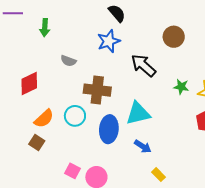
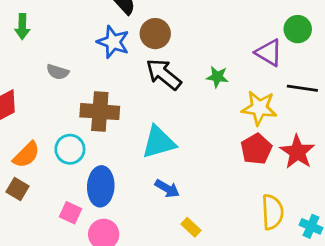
brown circle: (174, 37) -> (155, 34), moved
blue star: (109, 41) -> (113, 42), turned -30
green star: (181, 87) -> (217, 77), moved
blue ellipse: (109, 129) -> (101, 186), moved
pink square: (73, 171) -> (71, 213), moved

